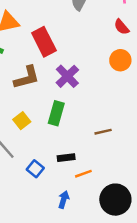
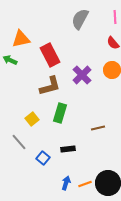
purple cross: (67, 76) -> (82, 75), moved
brown L-shape: (27, 77) -> (50, 86), moved
orange line: (83, 174) -> (85, 184), moved

